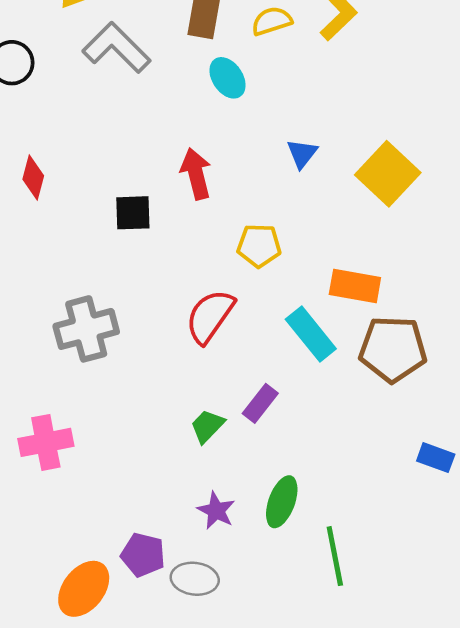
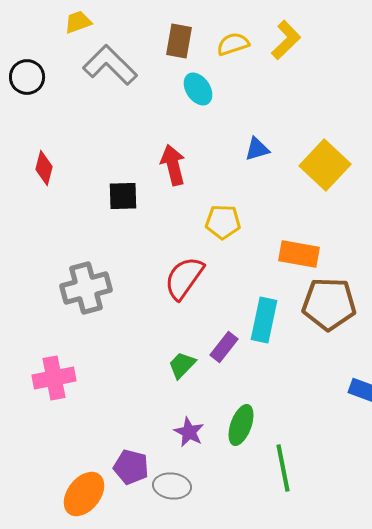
blue triangle: (302, 154) -> (257, 149), turned 36
cyan rectangle: (311, 334) -> (264, 320), moved, turned 51

